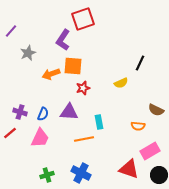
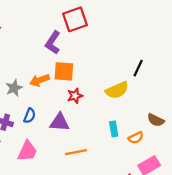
gray star: (28, 53) -> (14, 88), moved
yellow semicircle: (121, 83) -> (117, 90), size x1.5
blue semicircle: (43, 114) -> (30, 116), moved
cyan rectangle: (99, 122) -> (114, 129), moved
orange semicircle: (138, 126) -> (136, 138), turned -32

